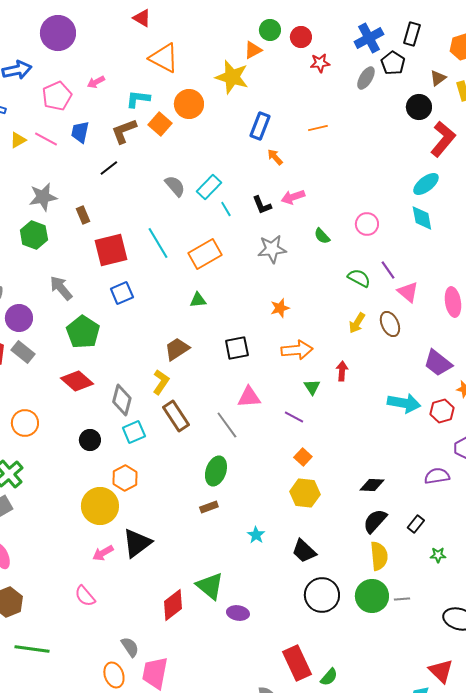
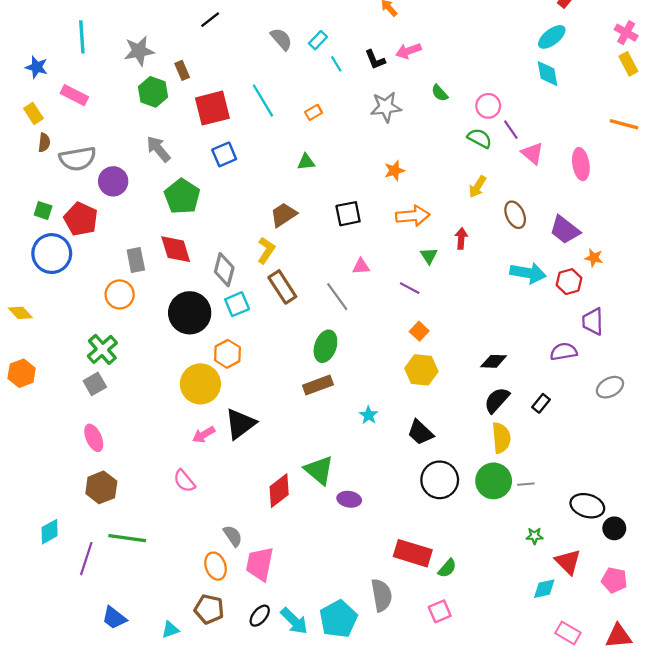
cyan rectangle: (209, 187) -> (318, 40), size x0.7
pink circle: (367, 224) -> (488, 106), moved
green hexagon: (34, 235) -> (153, 92), moved
orange rectangle: (205, 254) -> (314, 112), size x0.5
brown ellipse: (390, 324) -> (515, 215), moved
gray rectangle: (23, 352) -> (136, 260), moved, turned 40
red diamond: (77, 381) -> (176, 249), turned 32
pink triangle: (249, 397) -> (361, 266), size x0.7
black circle: (90, 440) -> (190, 313), size x1.8
brown rectangle: (209, 507) -> (318, 385), size x1.5
green star: (438, 555) -> (535, 536), moved
red rectangle: (297, 663) -> (413, 553), turned -48

